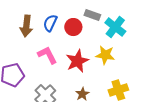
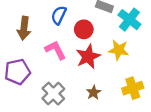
brown arrow: (26, 26) -> (24, 28), moved
red circle: (73, 27) -> (84, 29), moved

